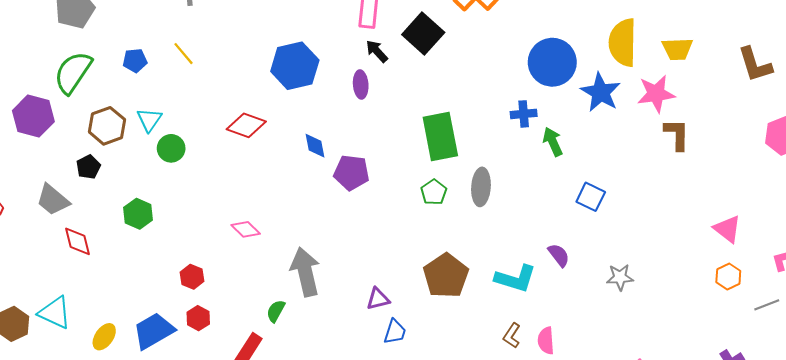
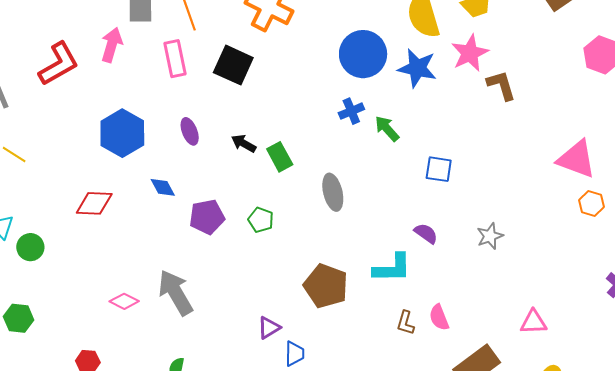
black arrow: (377, 51) -> (244, 143), moved
green rectangle: (440, 137) -> (280, 157), size x0.6
blue diamond: (315, 146) -> (163, 187), moved
green pentagon: (434, 192) -> (261, 220), moved
pink triangle: (727, 229) -> (577, 159), size x1.4
gray arrow: (305, 272) -> (176, 293), moved

